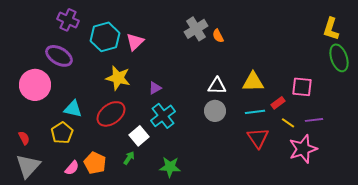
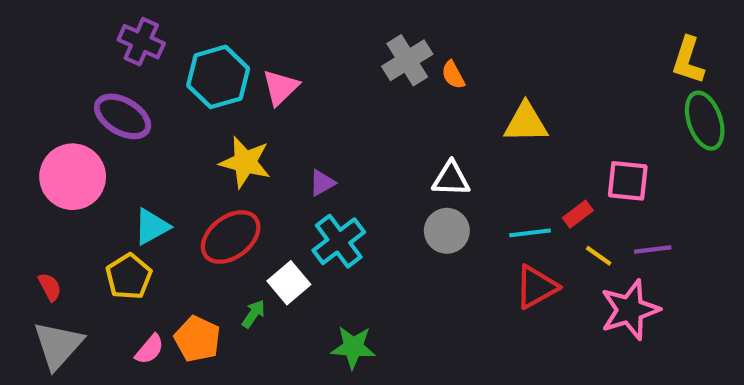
yellow triangle: (253, 82) -> (526, 123), moved
cyan triangle: (73, 109) -> (152, 227), turned -42
red triangle: (258, 138) -> (536, 287), turned 35
green arrow: (129, 158) -> (253, 314), moved

